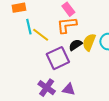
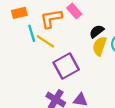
orange L-shape: (67, 25) -> (51, 19), moved
black semicircle: (75, 45) -> (97, 31), moved

